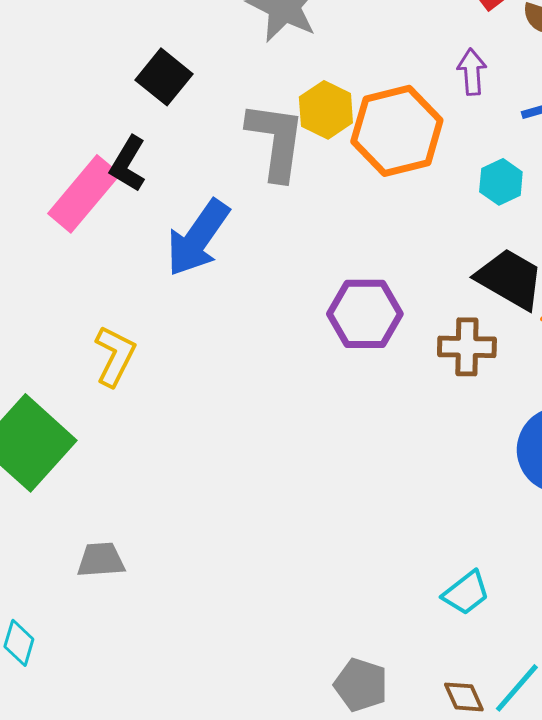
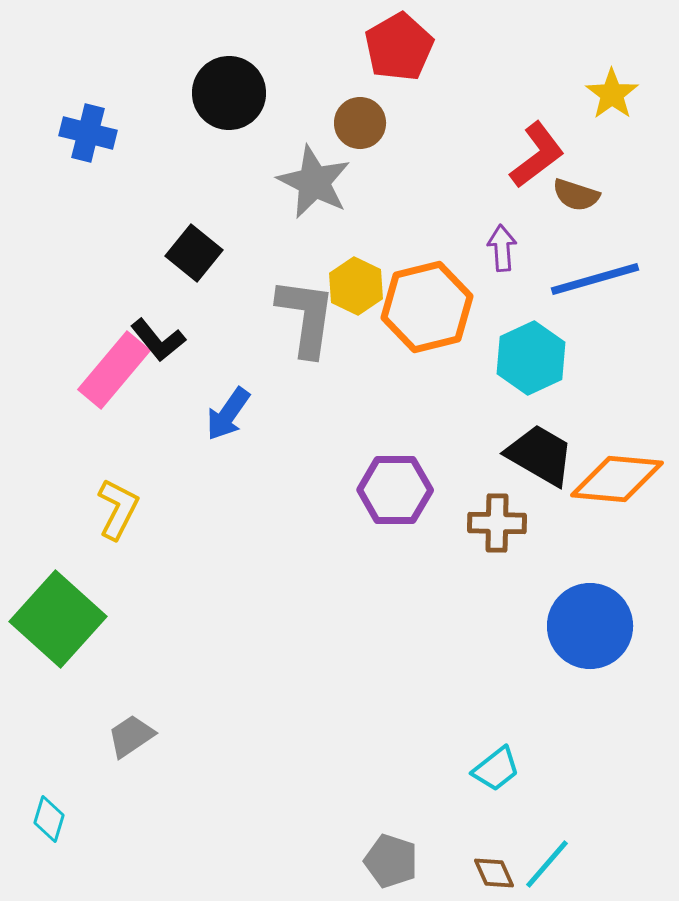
black L-shape: (128, 164) -> (158, 340), turned -70
cyan hexagon: (501, 182) -> (531, 358), size x1.6
blue arrow: (198, 238) -> (228, 414), size x0.7
yellow L-shape: (115, 356) -> (118, 509), moved
gray trapezoid: (101, 560) -> (131, 736), turned -30

